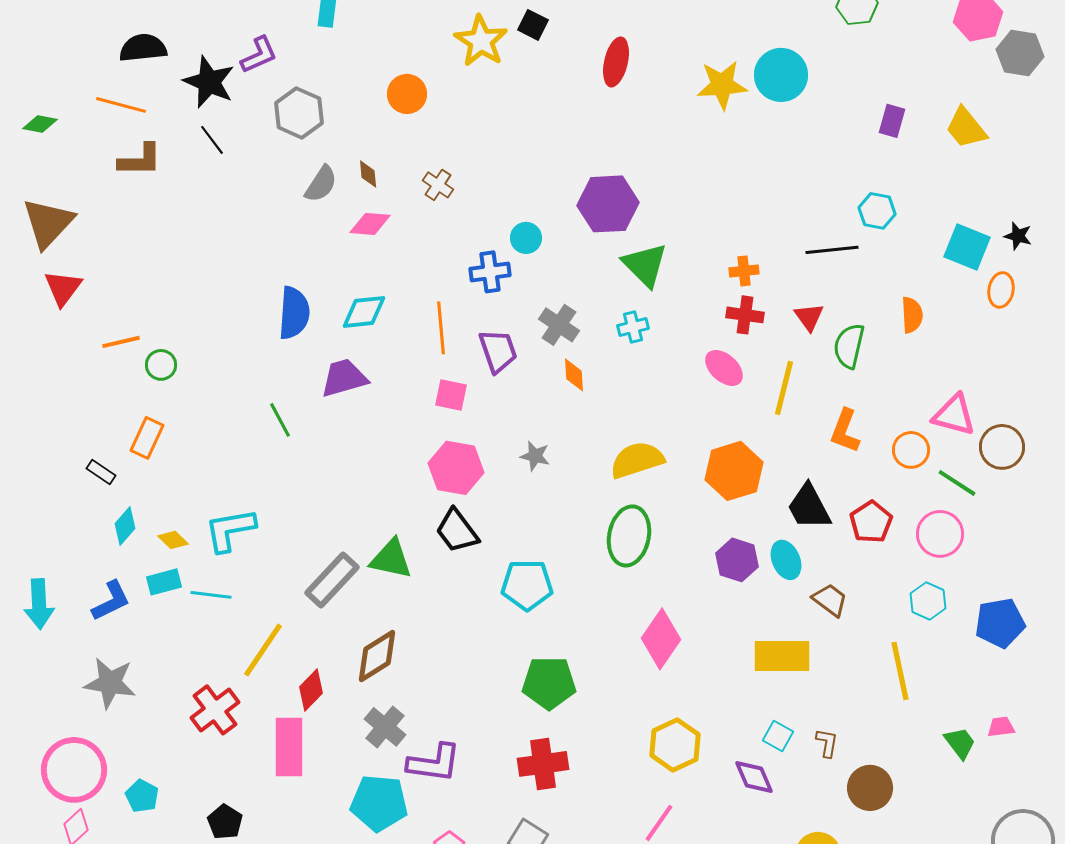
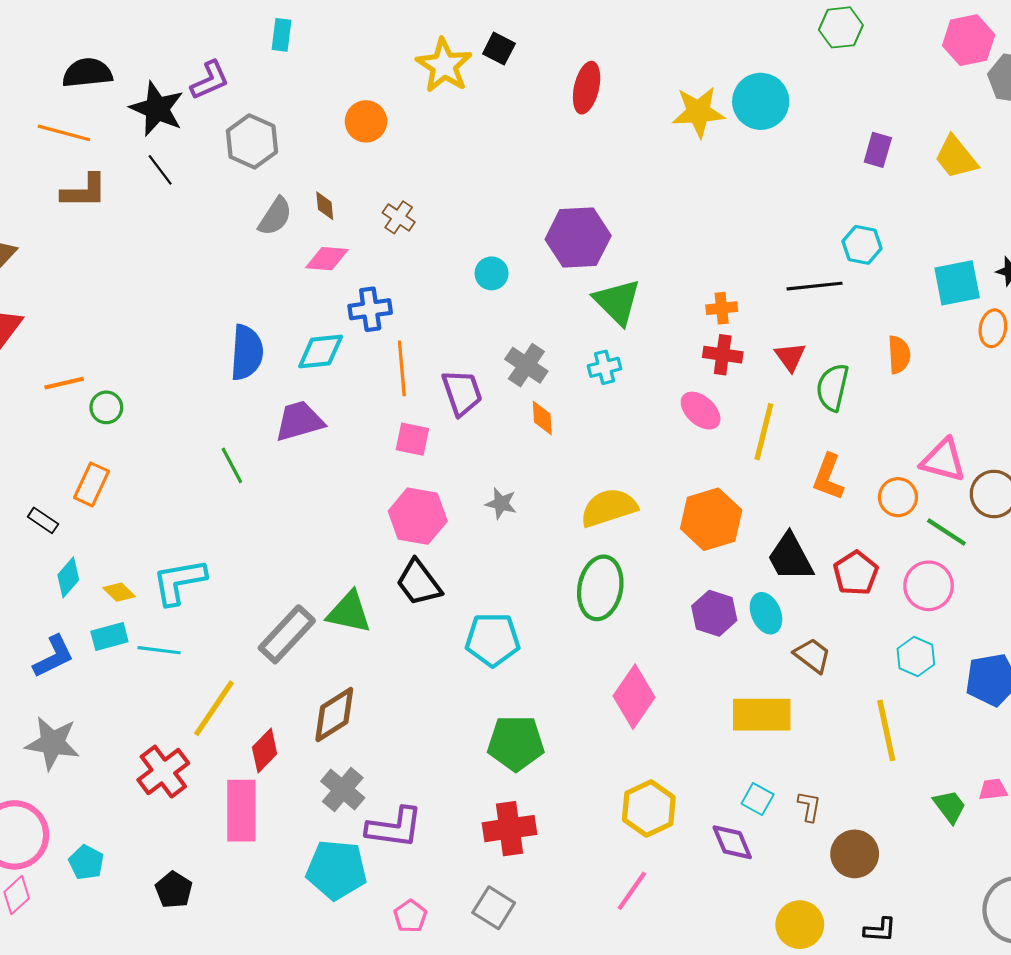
cyan square: (967, 247) -> (957, 283), turned -33
blue cross: (490, 272) -> (370, 309), moved

